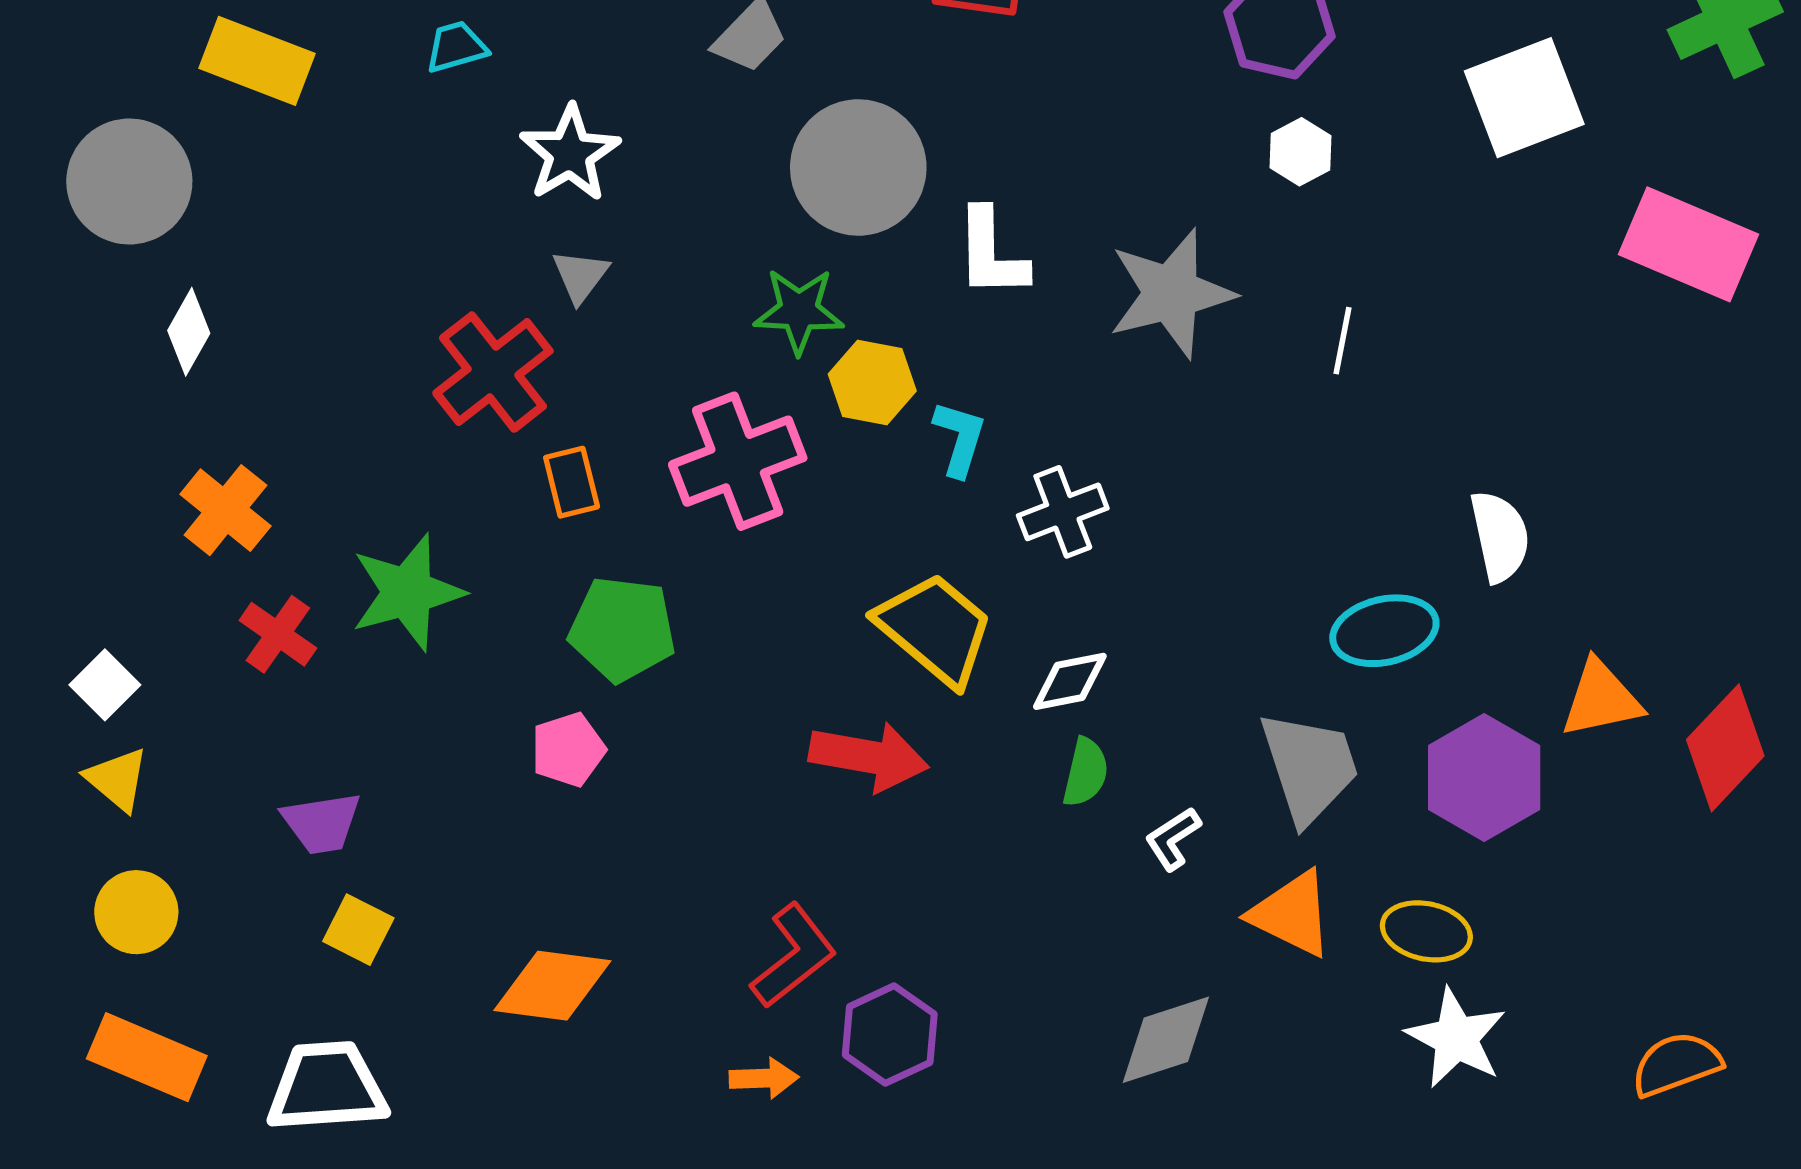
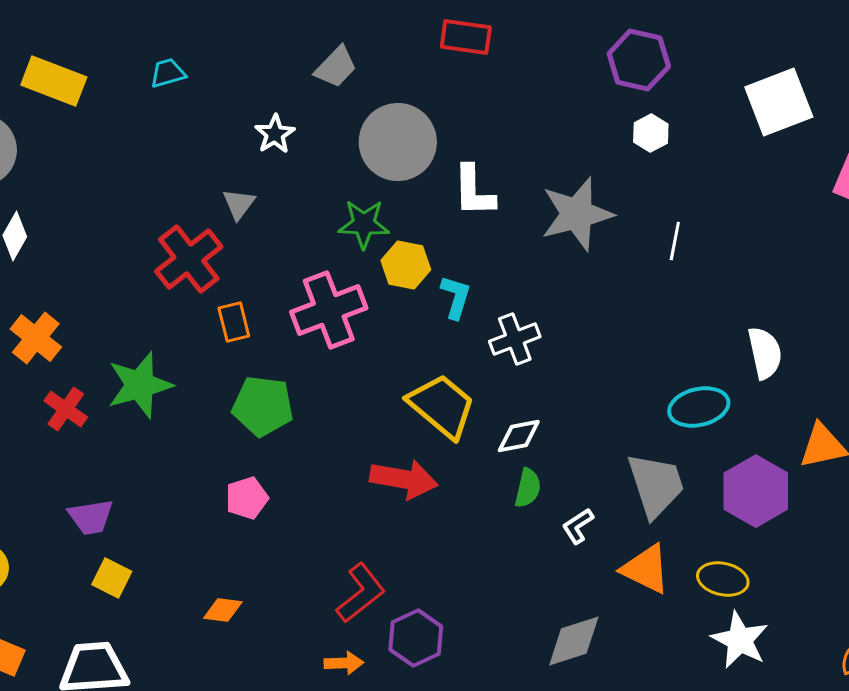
white star: (570, 154) -> (275, 134), moved, size x0.7
pink pentagon: (568, 750) -> (247, 498), moved
orange diamond: (552, 986) -> (223, 610), size x0.6

